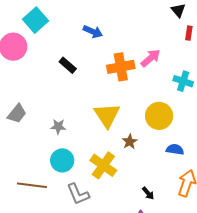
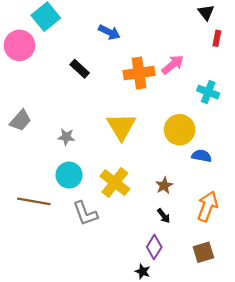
brown star: (130, 142) -> (164, 186), moved
blue semicircle: (175, 149) -> (202, 156), moved

